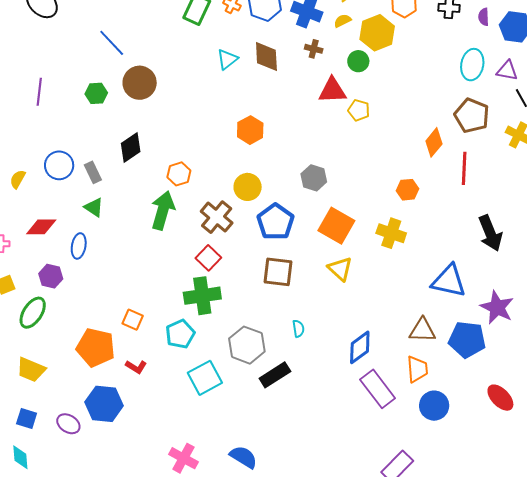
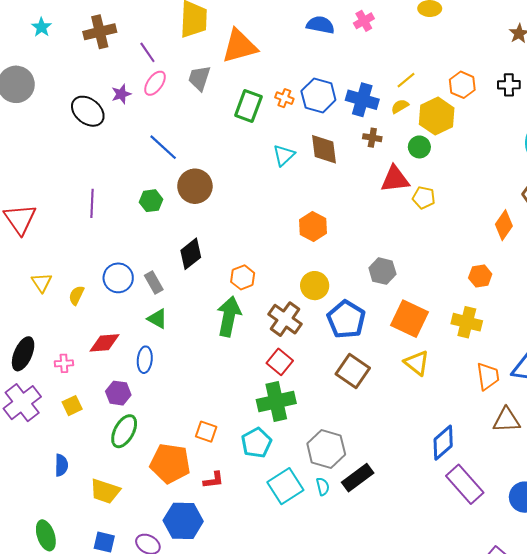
brown square: (278, 272) -> (353, 371), turned 32
green ellipse: (33, 313) -> (124, 431), moved
cyan semicircle: (298, 329) -> (323, 486), moved
red L-shape: (136, 367) -> (213, 480), turned -35
orange trapezoid: (417, 369) -> (488, 376), moved

